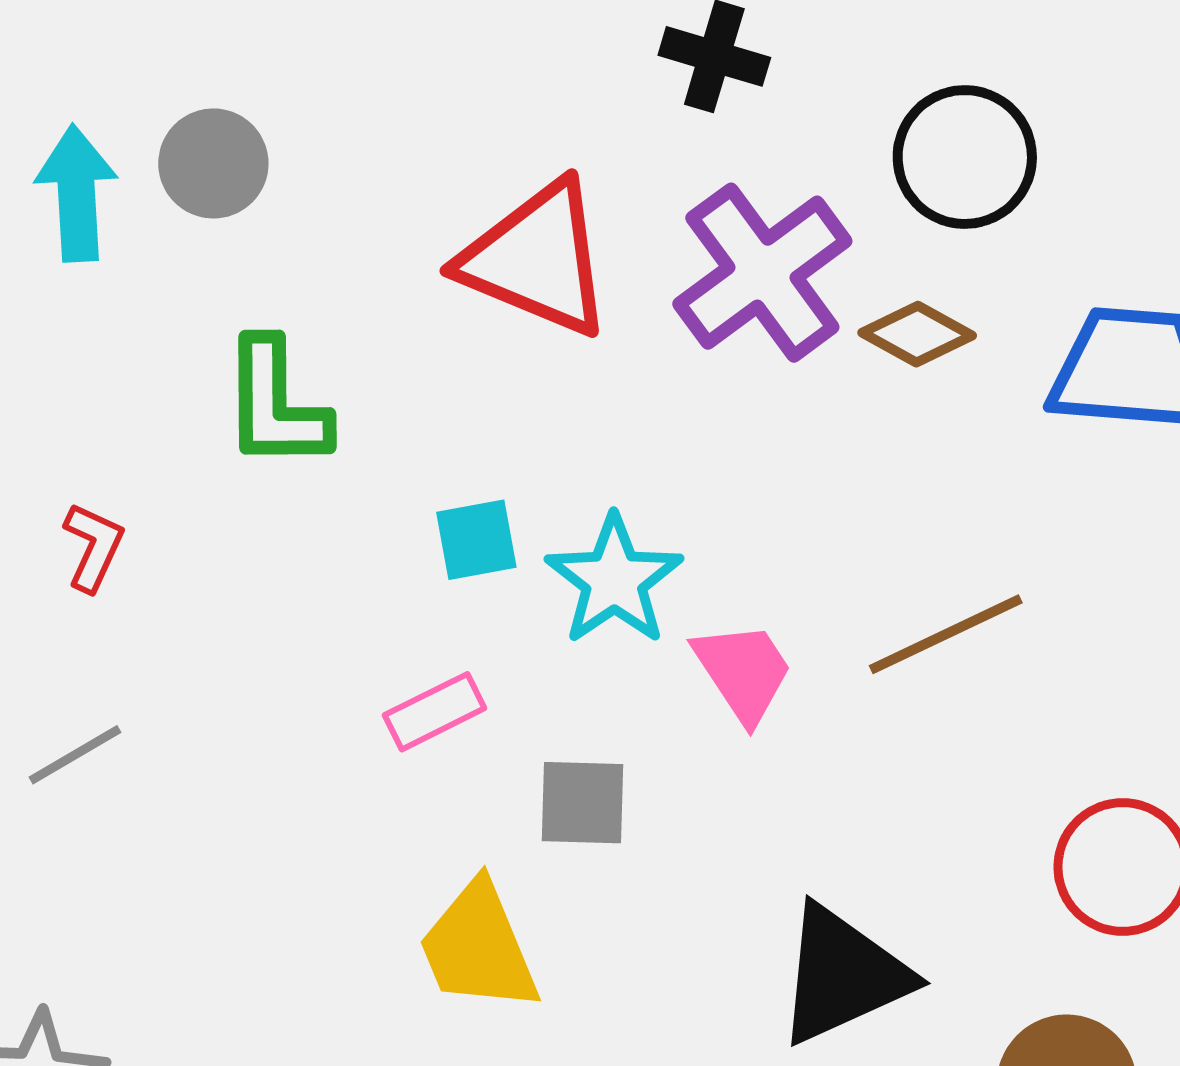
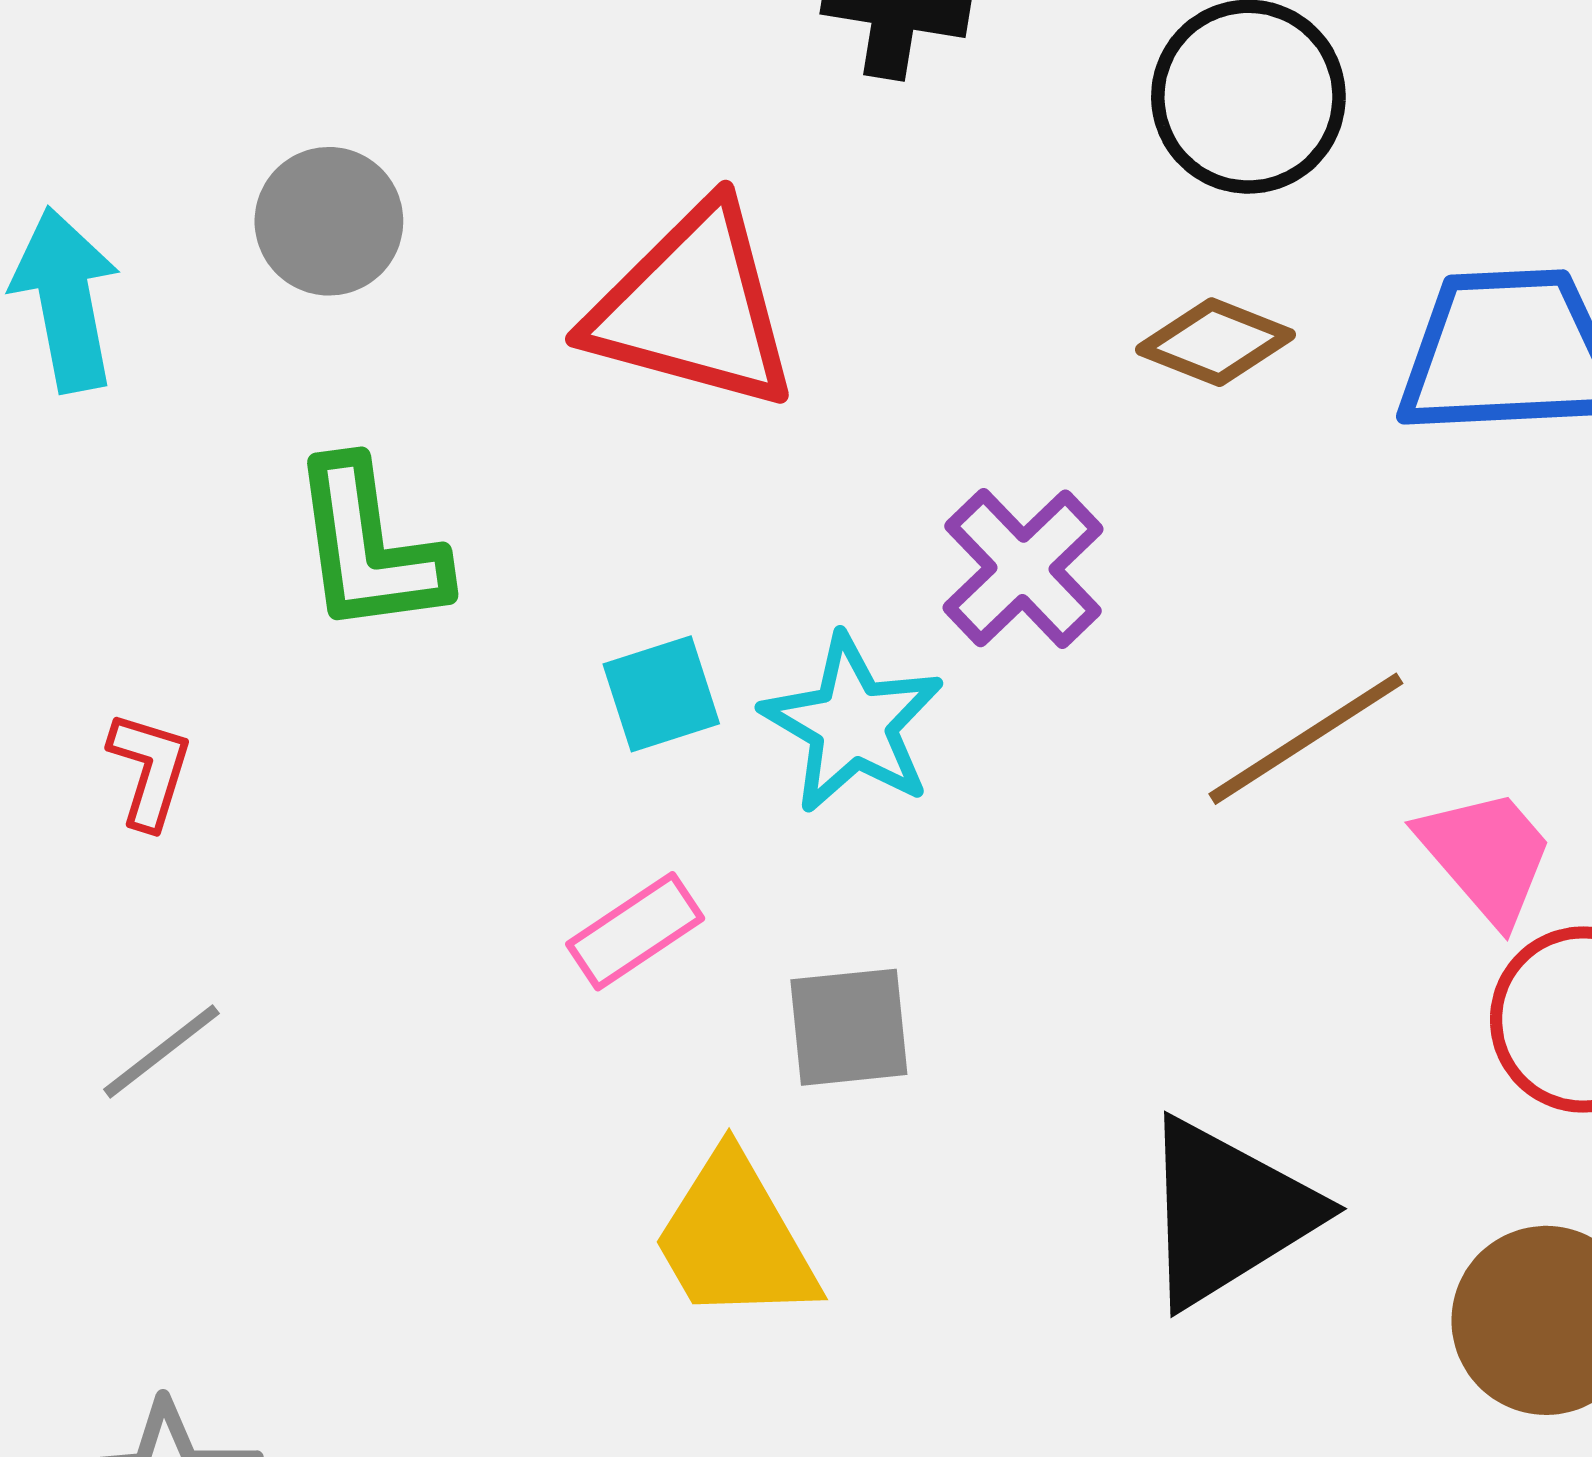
gray circle: (213, 163) -> (329, 221), moved
purple cross: (762, 273) -> (1023, 568), moved, size x0.7
pink trapezoid: (743, 672) -> (1486, 855), moved

